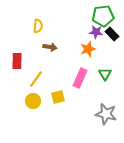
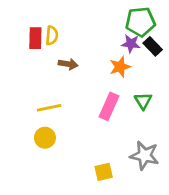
red rectangle: (17, 61) -> (35, 38), moved
yellow line: (36, 79) -> (49, 108), turned 42
yellow square: (58, 97) -> (104, 172), moved

